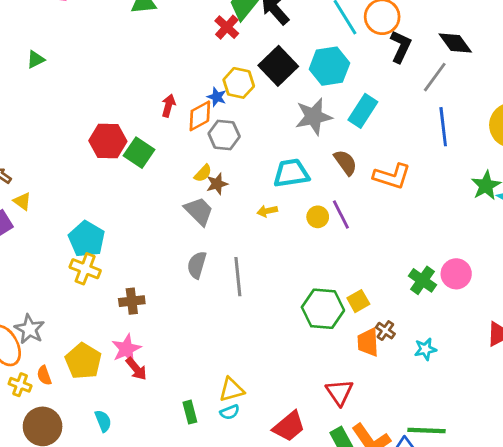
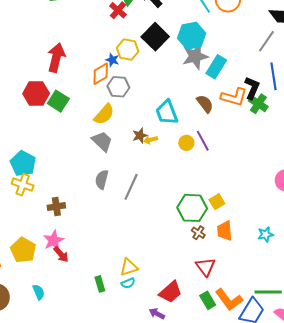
black L-shape: (401, 46) -> (252, 88), moved
red arrow: (169, 106) -> (56, 58), moved, size x1.8
gray star: (314, 117) -> (195, 56), moved
yellow semicircle: (203, 173) -> (104, 114), size x1.6
cyan trapezoid: (291, 173) -> (167, 112), turned -100
orange L-shape: (392, 176) -> (234, 97), moved
brown star: (217, 184) -> (140, 136), moved
gray line: (238, 277) -> (131, 187), turned 32
green cross: (422, 280) -> (258, 104), moved
brown cross: (385, 331) -> (198, 233), moved

